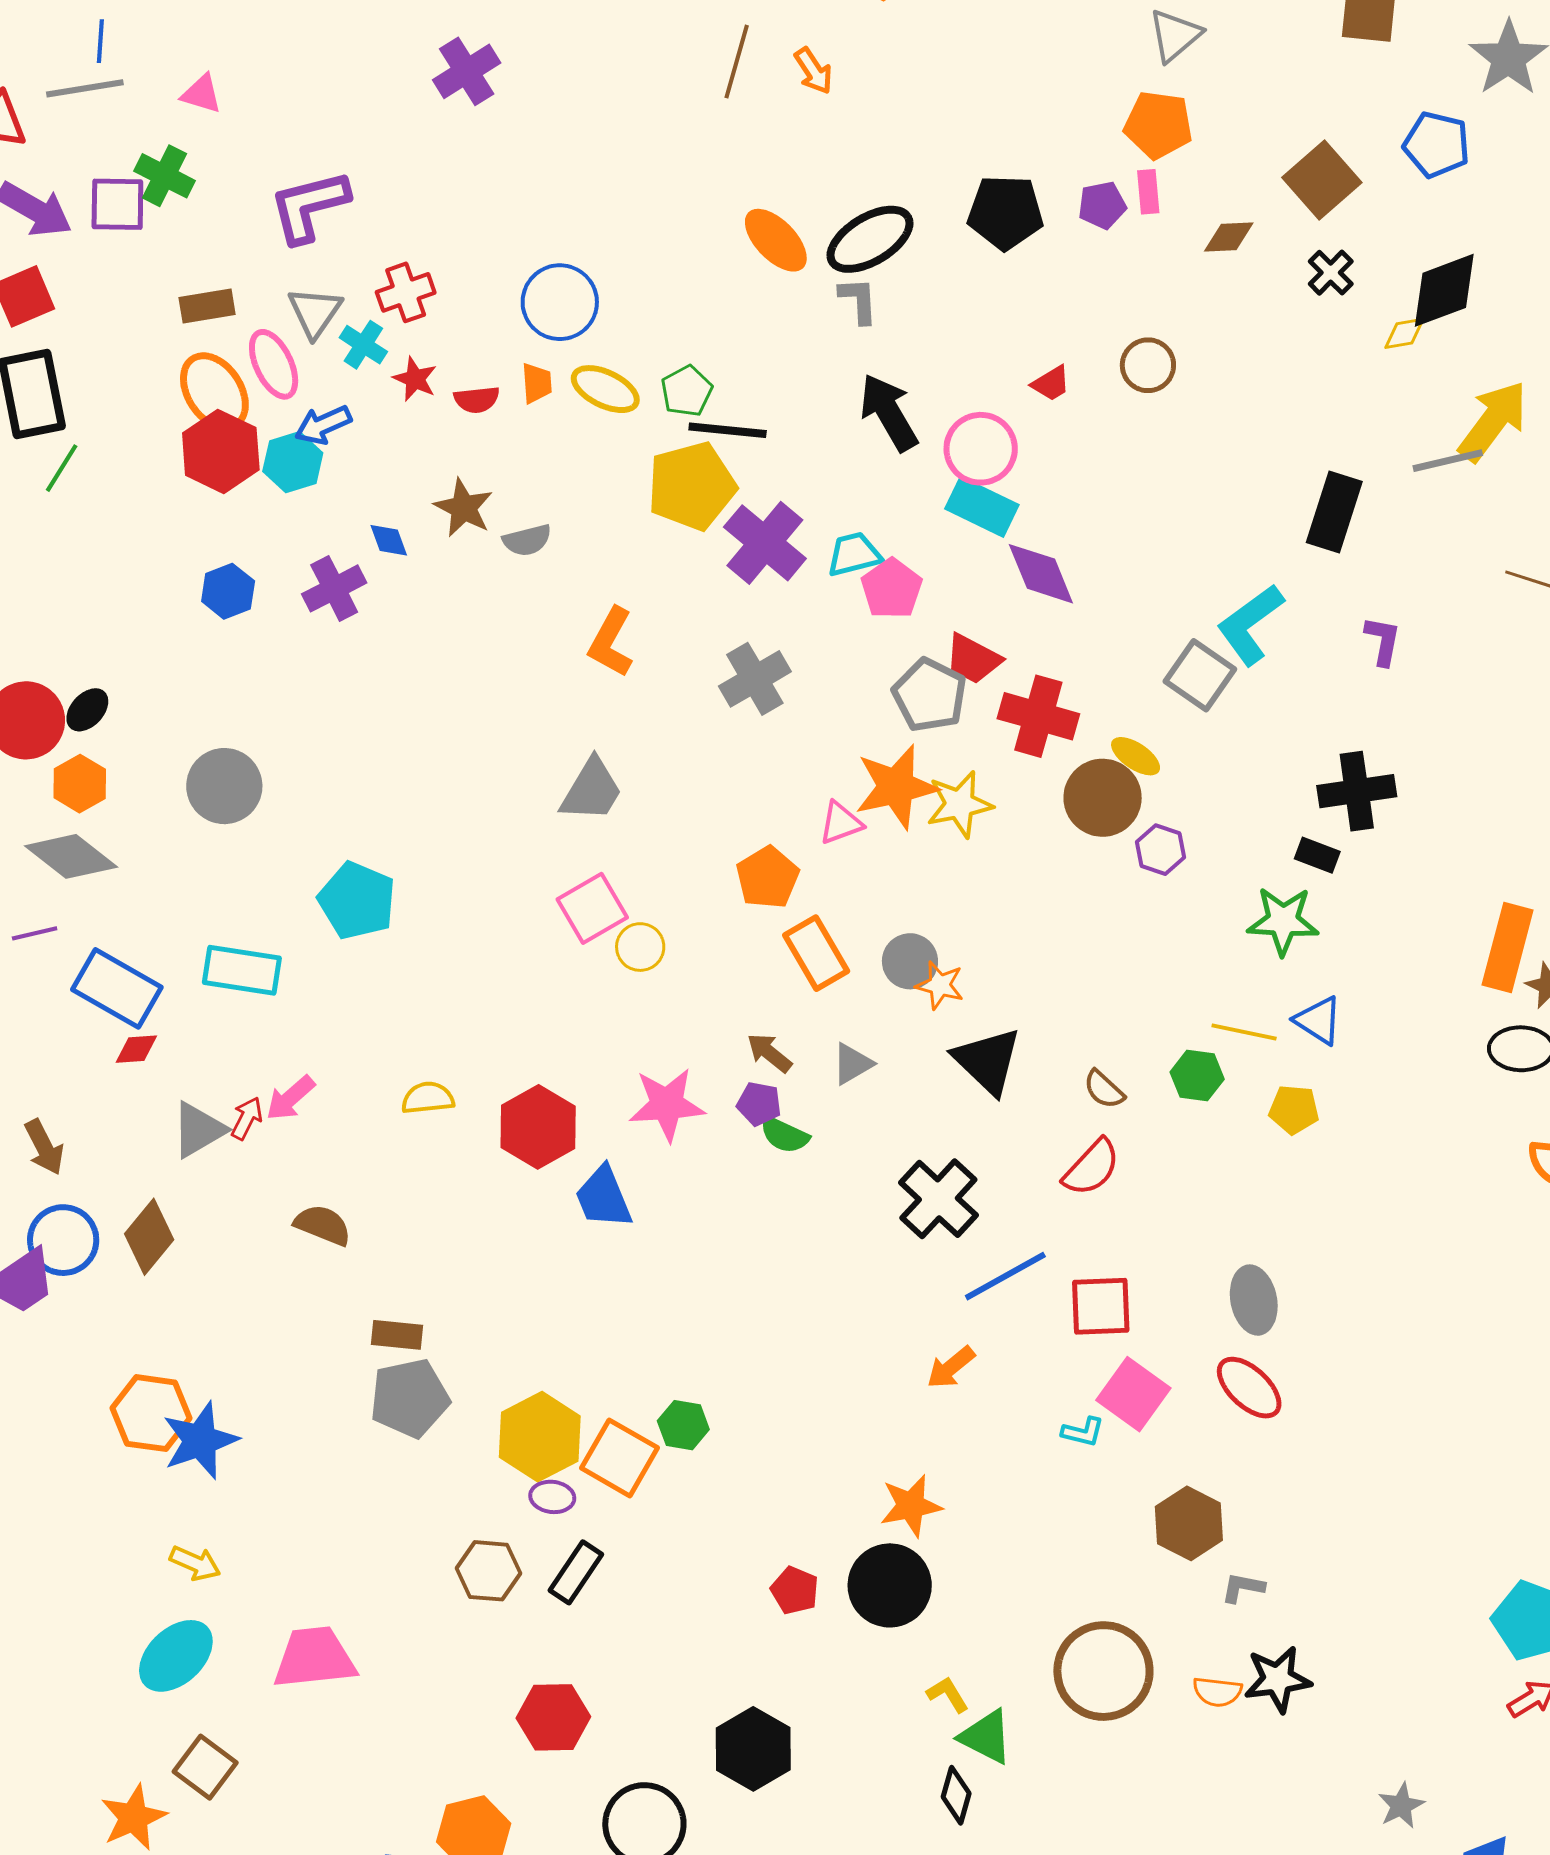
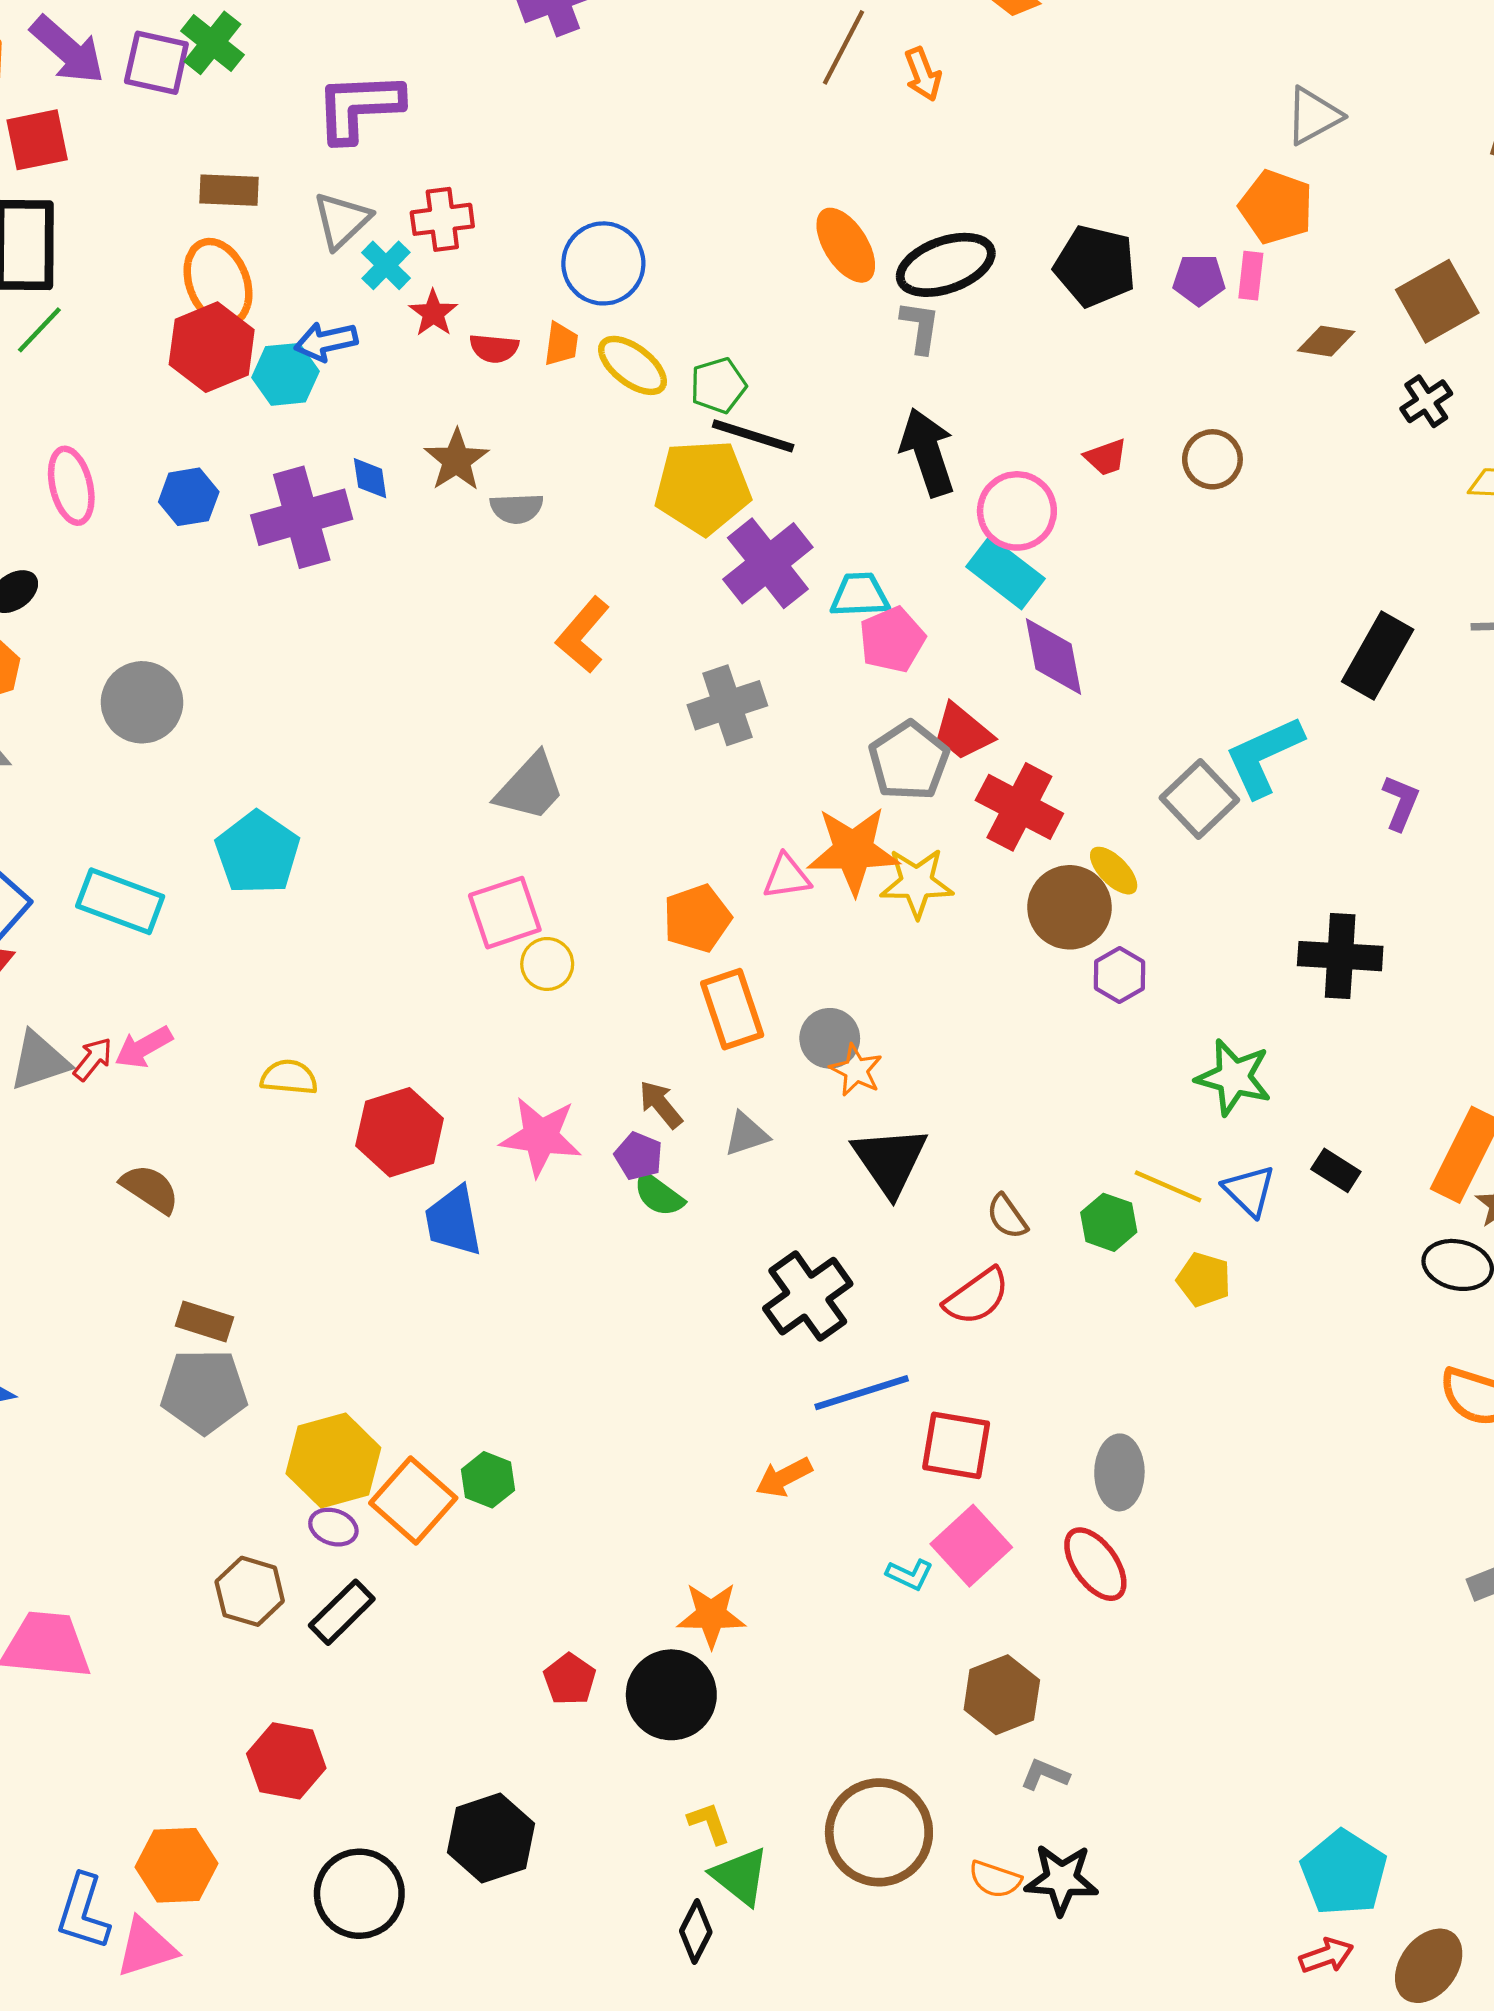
pink ellipse: (274, 364) -> (71, 486), moved
purple cross: (334, 588) -> (302, 517), size x1.4
black rectangle: (1317, 855) -> (1336, 1170), moved

